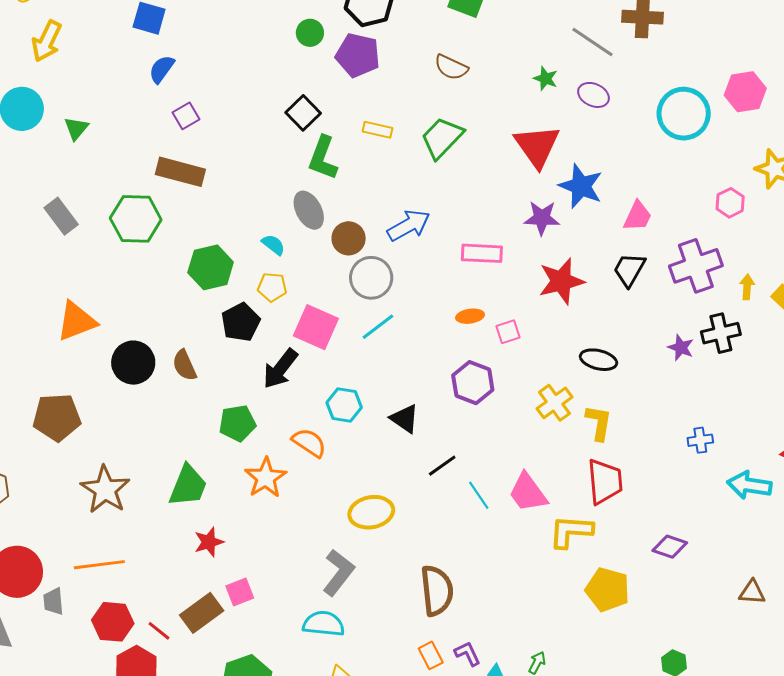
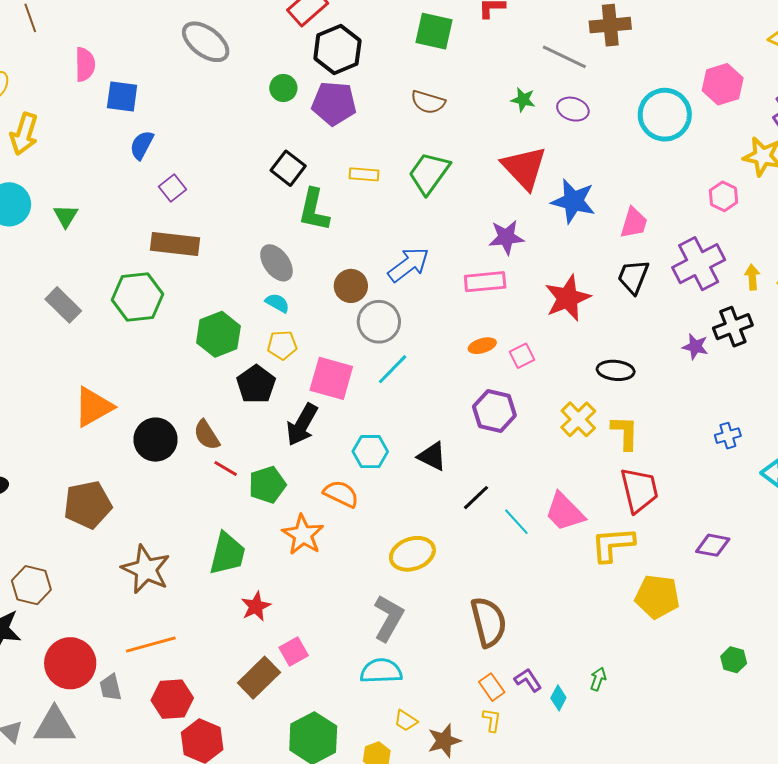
gray ellipse: (309, 210) -> (276, 263), moved
purple star: (542, 218) -> (506, 237), moved
red line: (159, 631) -> (226, 469), moved

